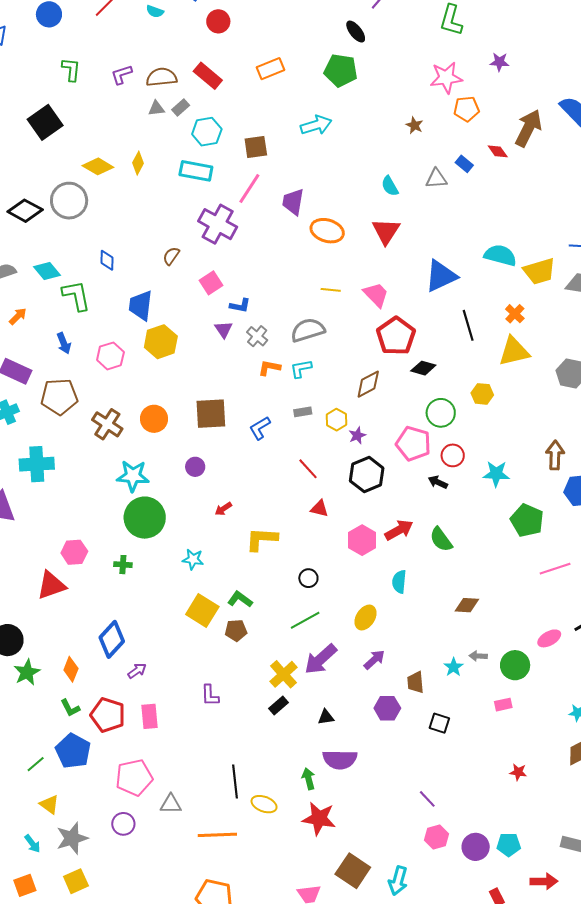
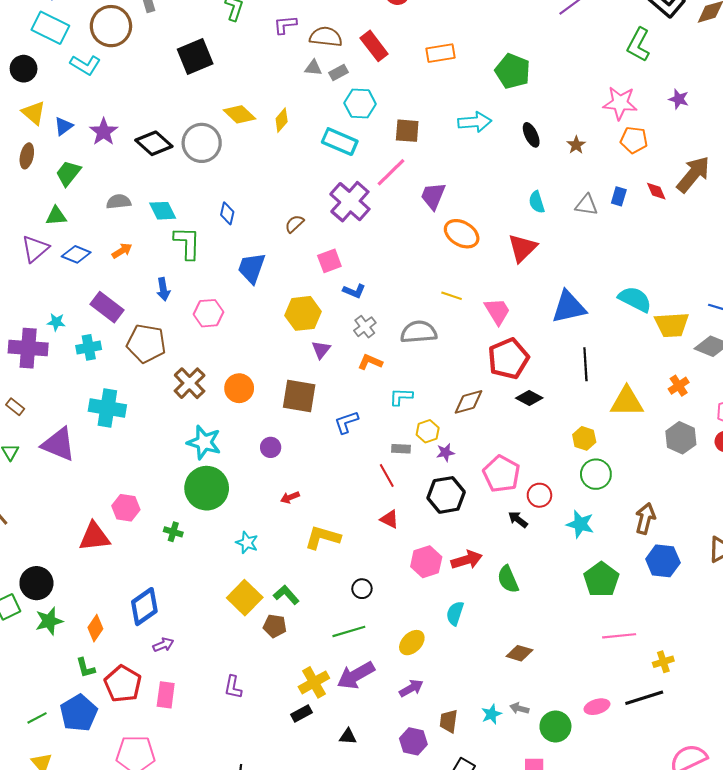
black ellipse: (356, 32) -> (531, 135), moved
blue rectangle: (464, 164) -> (619, 196), turned 54
orange cross: (515, 314) -> (679, 386), moved
purple triangle: (224, 329) -> (321, 350), moved
yellow hexagon: (161, 342) -> (303, 313), moved
cyan L-shape: (301, 369) -> (401, 397), moved
gray rectangle: (303, 412) -> (401, 449), moved
green circle: (441, 413) -> (596, 474), moved

